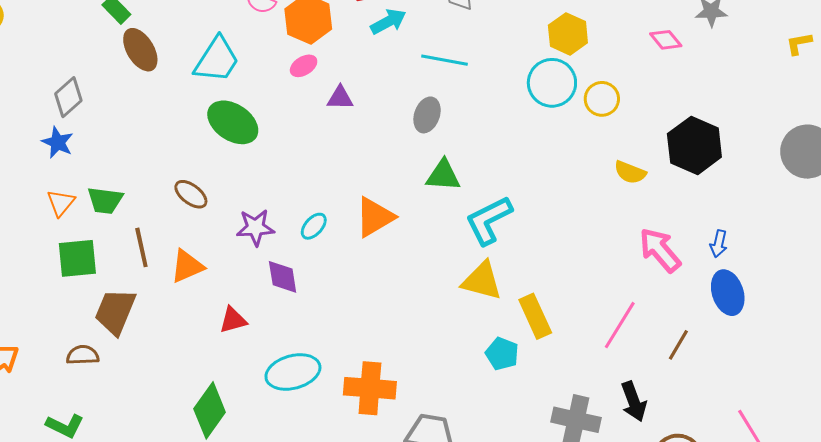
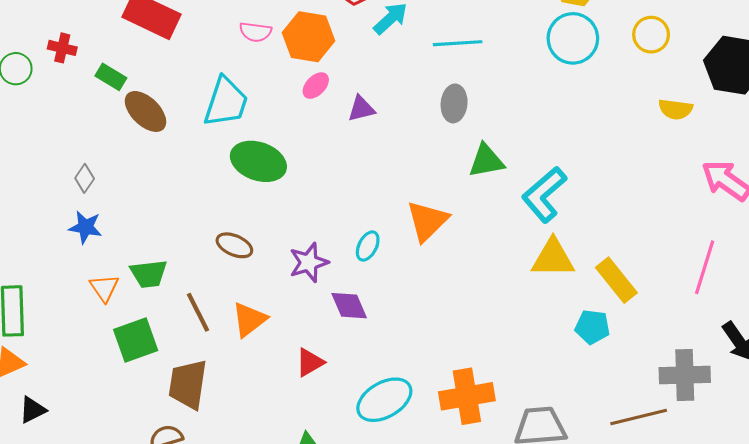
gray diamond: (68, 97) -> (85, 178), size x0.7
yellow circle: (602, 99) -> (651, 35), moved

